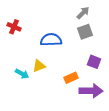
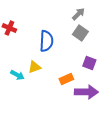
gray square: (85, 32) -> (80, 33), turned -35
blue semicircle: (51, 40) -> (46, 41), turned 95

